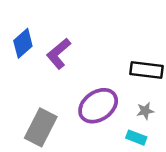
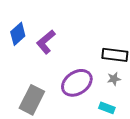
gray star: (145, 111) -> (114, 79), moved

